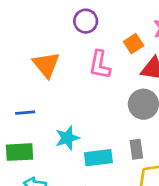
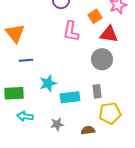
orange triangle: (46, 65) -> (15, 33), moved
blue line: (25, 113) -> (26, 60), moved

